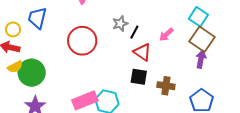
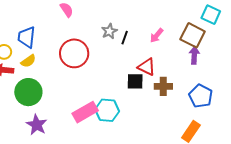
cyan square: (198, 17) -> (211, 15), moved
red triangle: (142, 52) -> (147, 67), moved
yellow semicircle: (15, 67) -> (28, 61), moved

